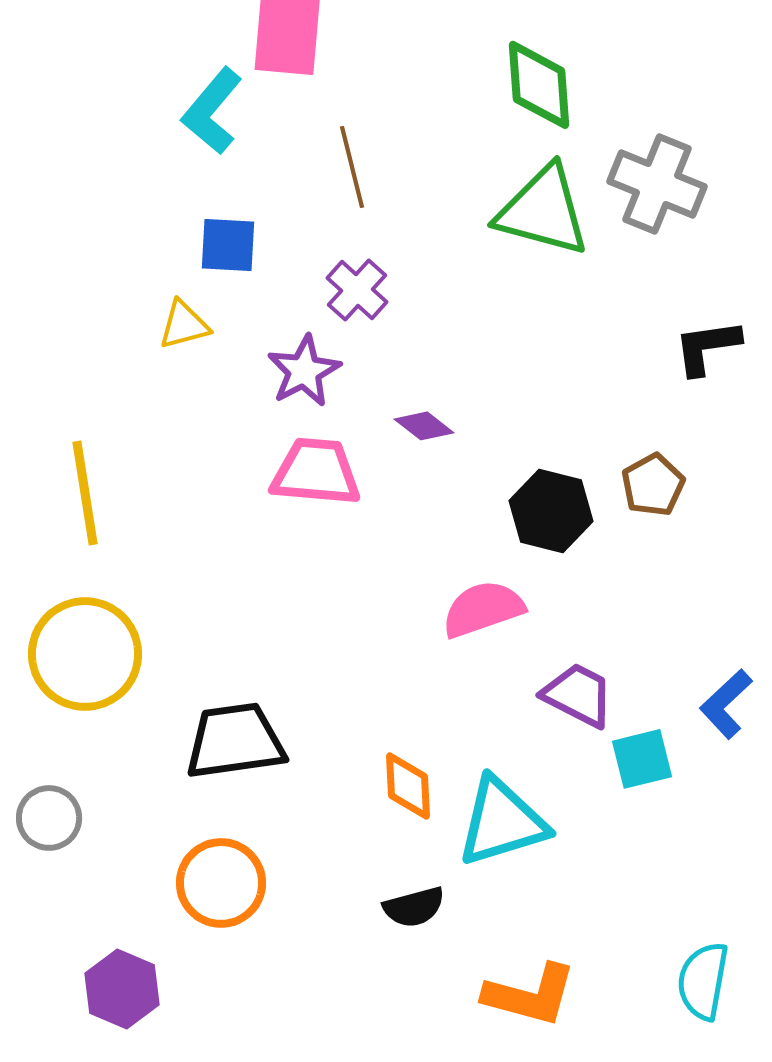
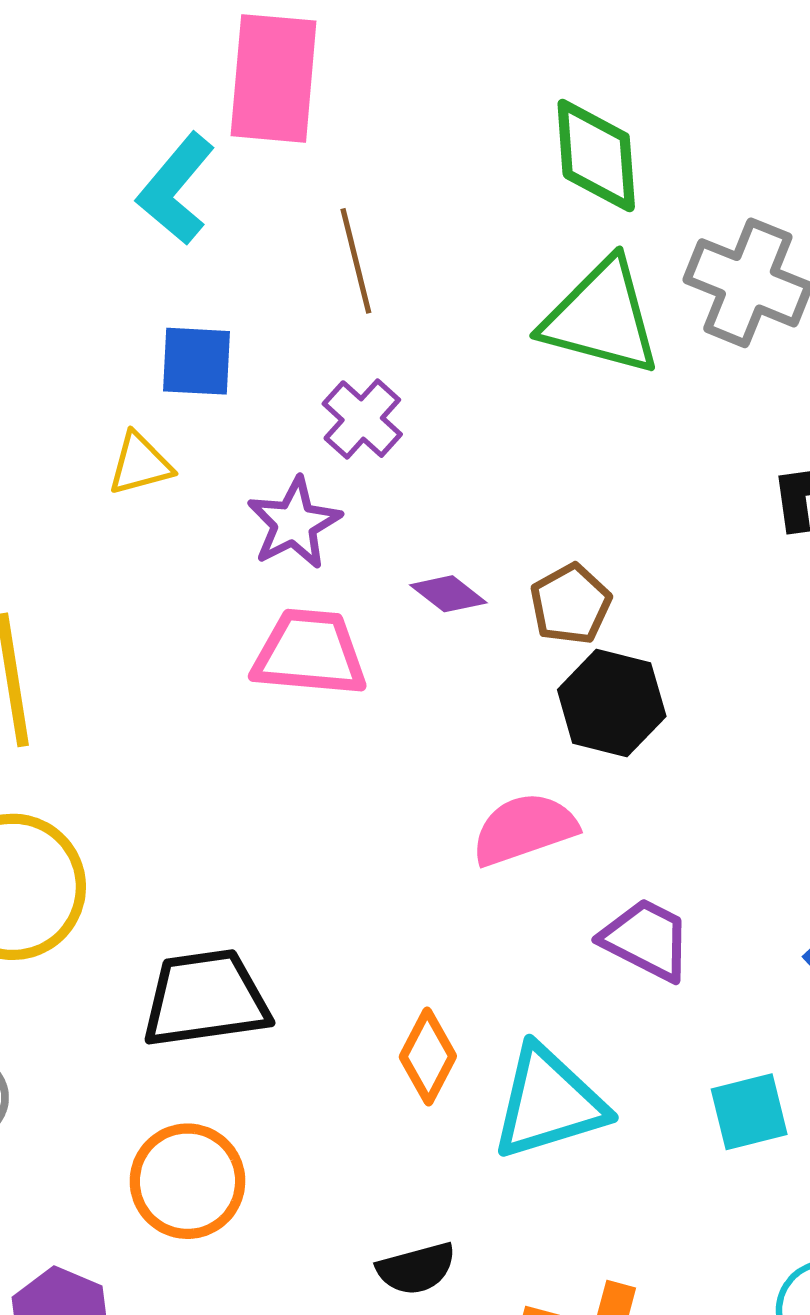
brown pentagon: (653, 485) -> (571, 604), moved
cyan square: (642, 759) -> (749, 1112), moved
orange diamond: (408, 786) -> (428, 1057), turned 30
black semicircle: (414, 907) -> (416, 1269), moved

